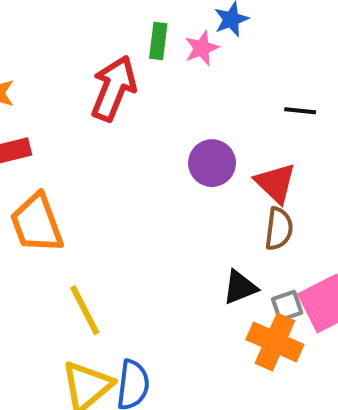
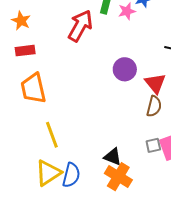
black triangle: (240, 287) -> (113, 157), moved, turned 36
orange cross: (275, 342) -> (118, 177), moved

